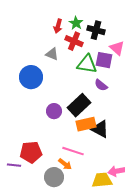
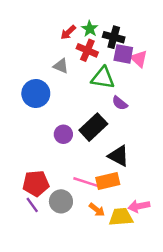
red arrow: (58, 26) -> (68, 32), turned 32
purple square: (104, 60) -> (123, 54), moved
orange rectangle: (86, 124) -> (108, 181), moved
orange arrow: (65, 164) -> (97, 210), moved
purple line: (14, 165) -> (32, 205), moved, turned 48
gray circle: (54, 177) -> (61, 201), moved

